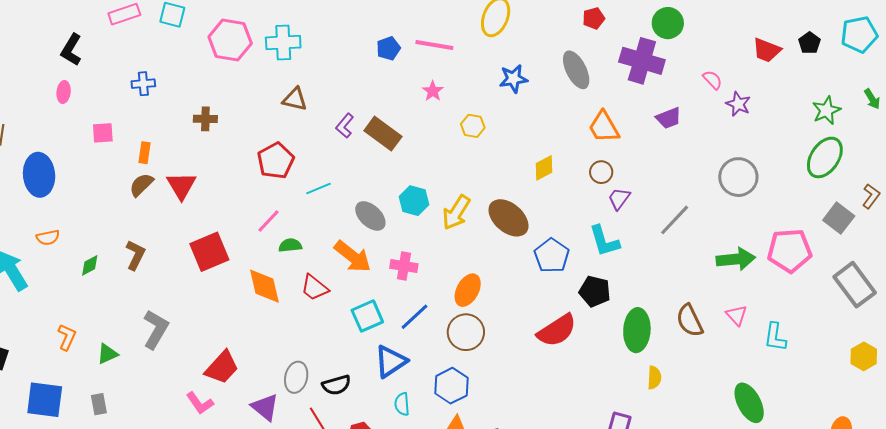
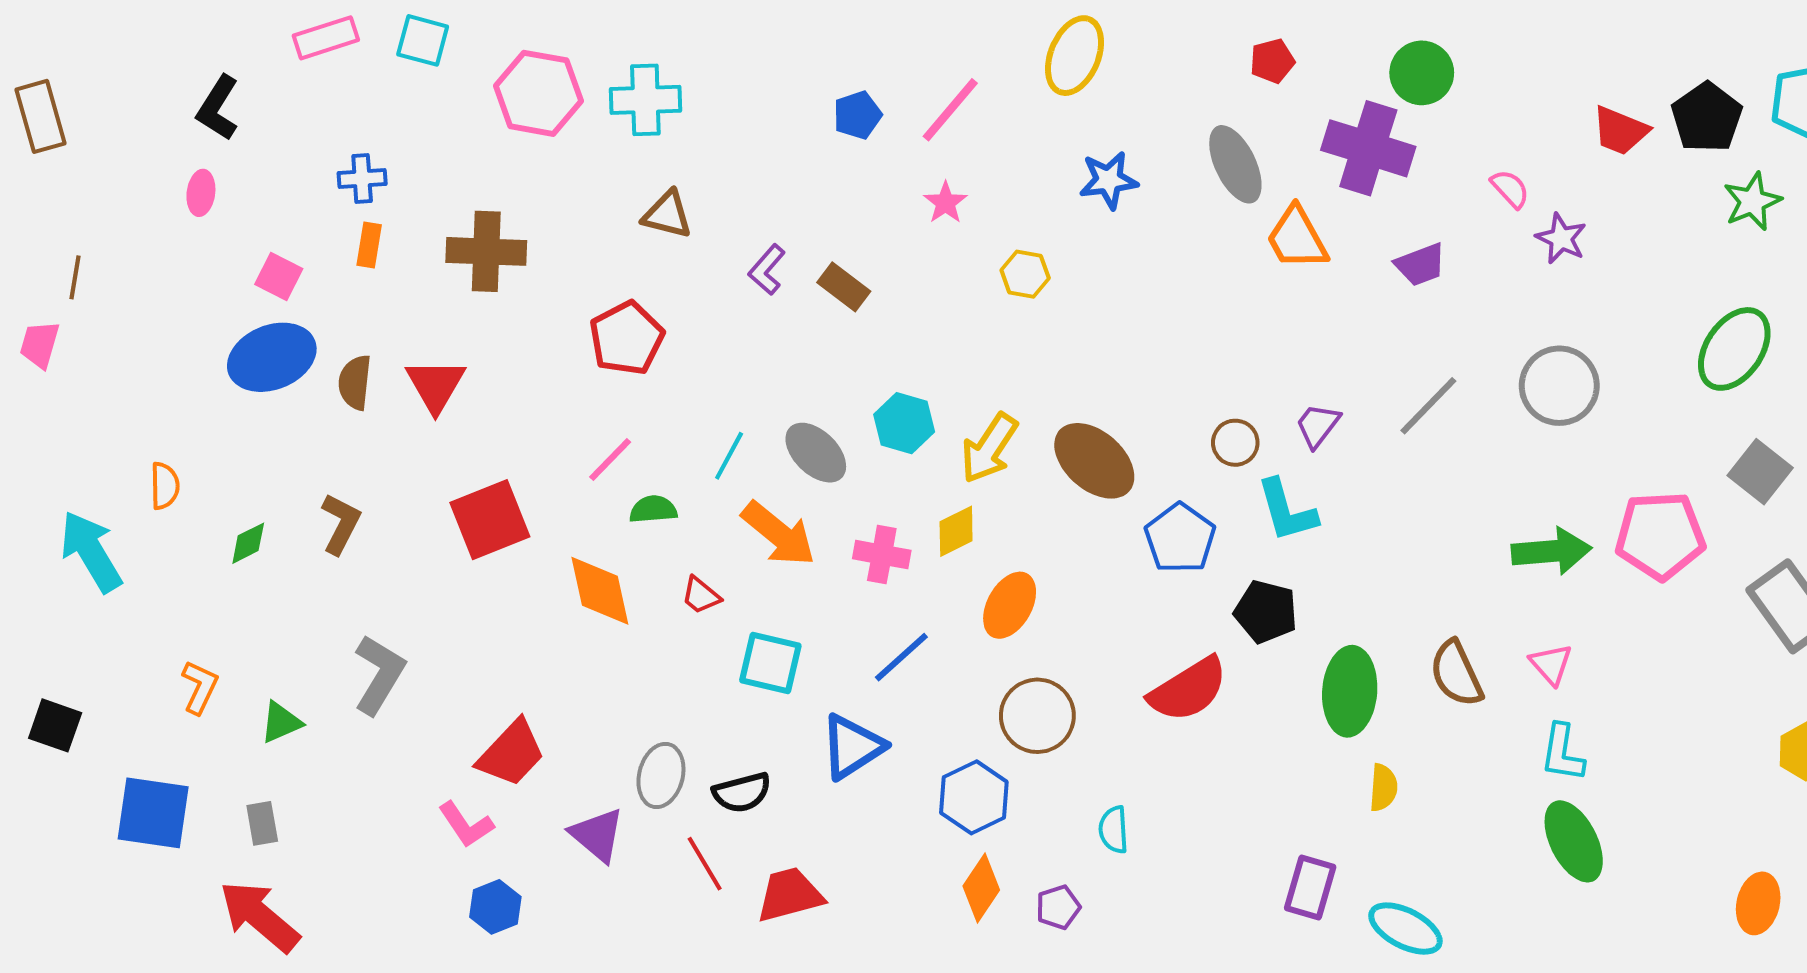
black pentagon: (809, 43) -> (1707, 117), size x1.6
pink line: (434, 45) -> (950, 110), turned -60
green star: (826, 110) -> (1752, 201), moved
brown cross: (205, 119) -> (486, 251), size x1.6
orange trapezoid: (604, 127) -> (1297, 238), moved
pink square: (103, 133) -> (279, 277), turned 30
brown rectangle: (383, 134) -> (844, 287), size x0.7
orange rectangle: (144, 153) -> (369, 245), moved
yellow diamond: (544, 168) -> (956, 531), moved
brown circle: (601, 172) -> (1235, 443), moved
blue ellipse: (39, 175) -> (272, 357), moved, turned 72
brown semicircle: (141, 185) -> (355, 382), turned -40
cyan line: (319, 189) -> (729, 456), moved, turned -40
gray line: (675, 220) -> (1428, 406), moved
orange semicircle: (48, 238) -> (165, 486), turned -80
red trapezoid: (314, 288) -> (701, 595), size x0.7
cyan square: (367, 316) -> (770, 663), moved, turned 36
brown circle: (466, 332) -> (1037, 716), moved
cyan L-shape: (775, 337) -> (1562, 753), moved
cyan semicircle: (402, 404) -> (1114, 830), moved

